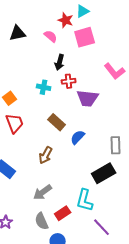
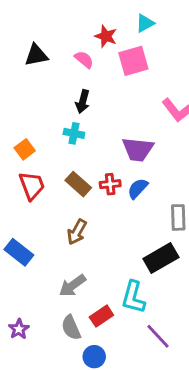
cyan triangle: (83, 11) -> (145, 23), moved
black arrow: (60, 62) -> (83, 101), moved
red cross: (69, 81) -> (110, 184), moved
brown rectangle: (57, 122) -> (78, 184), moved
blue semicircle: (78, 137) -> (138, 188), moved

